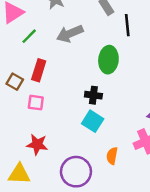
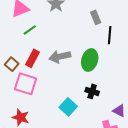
gray arrow: (70, 34) -> (60, 57), moved
black cross: (93, 95) -> (92, 91), moved
pink square: (36, 103) -> (26, 84), size x1.6

